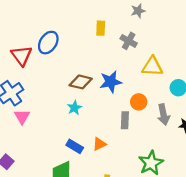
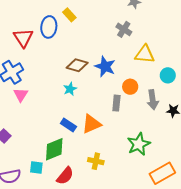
yellow rectangle: (101, 28) -> (69, 15), moved, turned -48
blue ellipse: (48, 43) -> (49, 27), turned -30
blue star: (111, 82) -> (105, 67), turned 30
orange triangle: (99, 144) -> (91, 124), size x1.5

